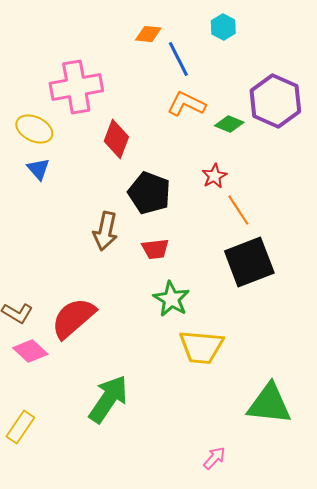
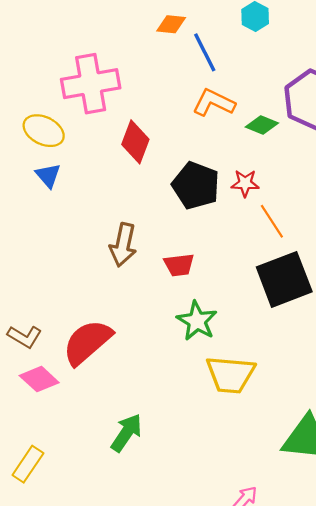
red star: (214, 176) -> (245, 183), turned 30
black pentagon: (149, 193) -> (196, 185), moved
green arrow: (108, 399) -> (126, 433), size x0.7

